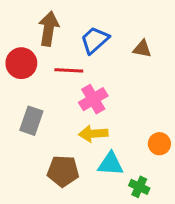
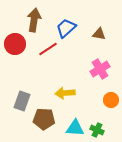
red line: (69, 70) -> (48, 49), turned -36
pink cross: (93, 99) -> (100, 69), moved
gray rectangle: (31, 121) -> (22, 101), moved
cyan triangle: (111, 164) -> (75, 128), moved

